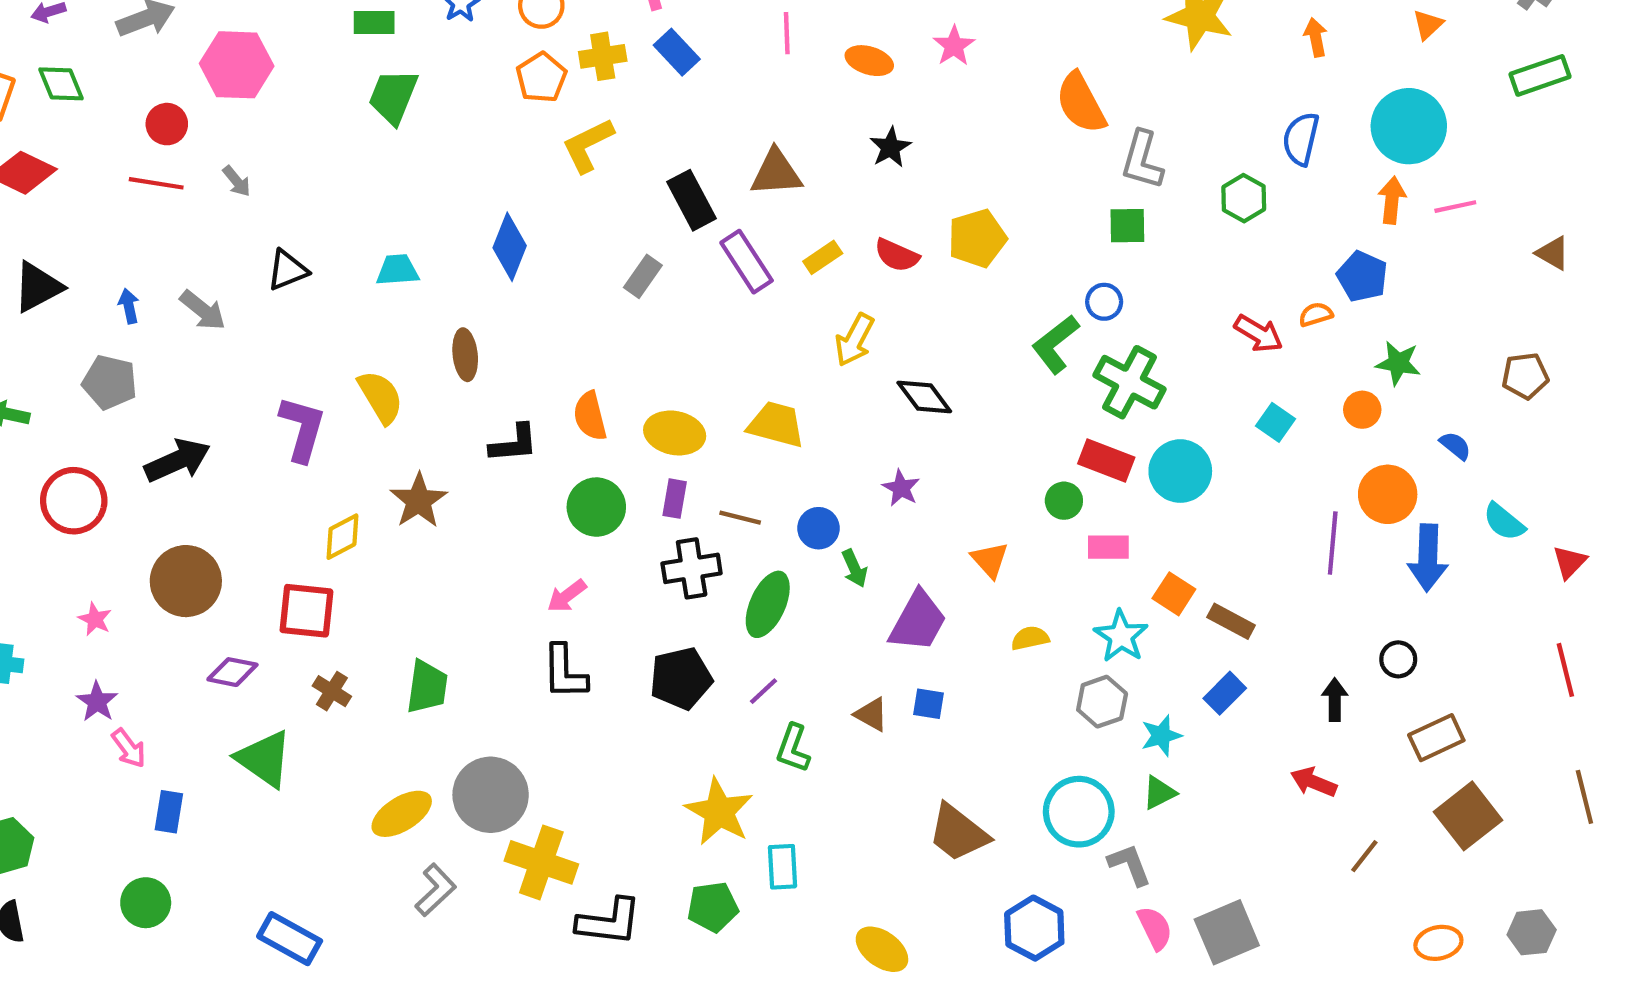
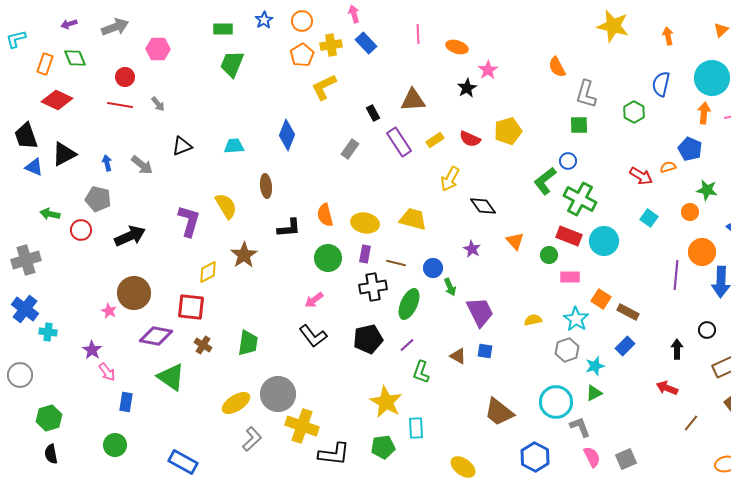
pink star: (954, 46) -> (488, 70), moved
pink hexagon: (237, 65) -> (158, 49), size x0.7
orange semicircle: (1081, 103) -> (557, 67), size x0.7
black rectangle: (692, 200) -> (373, 113), size x0.6
red circle: (74, 501) -> (81, 230), moved, size x0.7
orange triangle: (990, 560) -> (515, 241), moved
pink star: (95, 619) -> (109, 311), moved
purple trapezoid: (918, 621) -> (480, 312), turned -56
purple diamond: (232, 672) -> (156, 336), size x1.4
black L-shape: (565, 672) -> (313, 336), turned -36
gray square: (1227, 932) -> (626, 459), size x0.7

